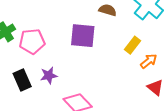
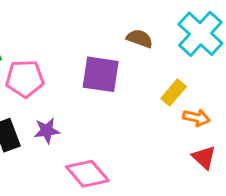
orange arrow: (149, 61) -> (196, 118), turned 48

